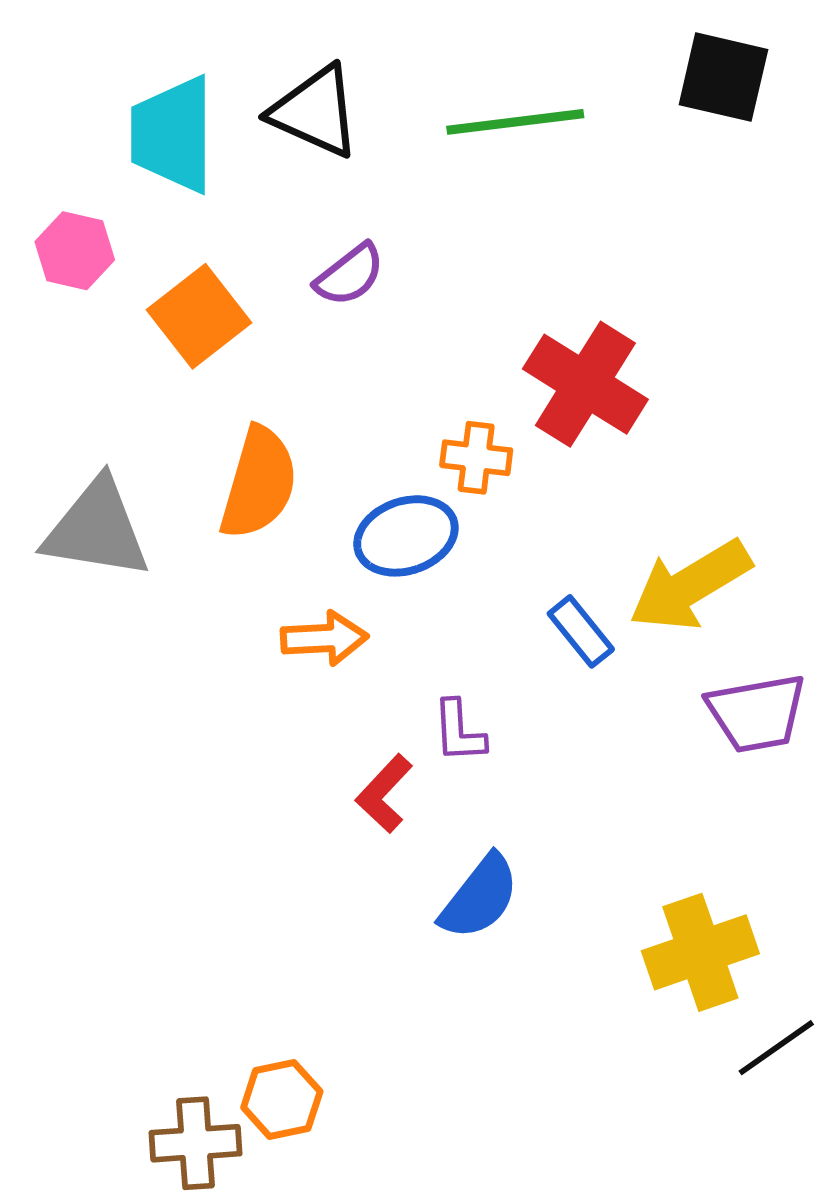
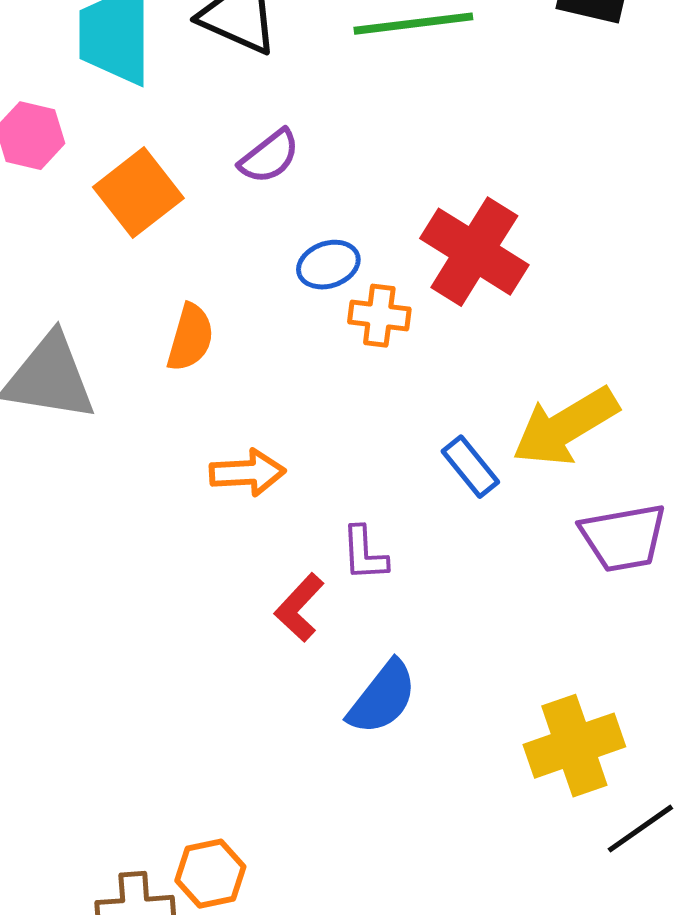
orange semicircle: (259, 483) -> (190, 338), size x0.7
blue ellipse: (406, 536) -> (328, 265), moved, size x0.7

